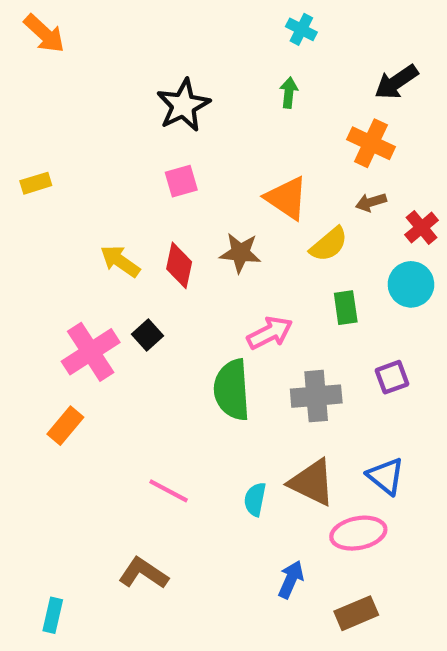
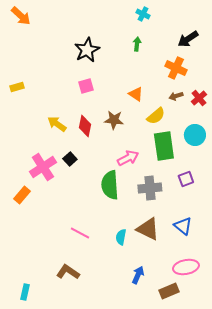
orange triangle: (287, 198) -> (136, 94), size x0.7
red cross: (422, 227) -> (199, 98), moved
green rectangle: (346, 308) -> (164, 146), size x1.8
orange rectangle: (65, 426) -> (22, 195), moved
pink ellipse: (358, 533) -> (186, 267), moved

